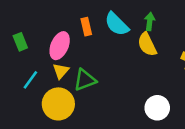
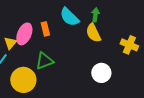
orange rectangle: (86, 27) -> (45, 29), moved
yellow triangle: (61, 71) -> (10, 43), moved
white circle: (157, 108) -> (101, 73), moved

